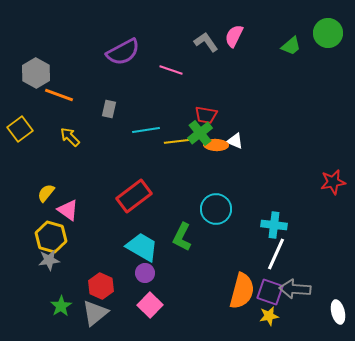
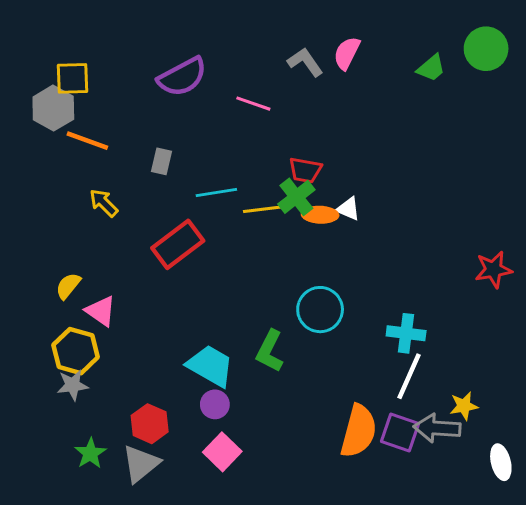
yellow square: (20, 129) -> (73, 78), moved, turned 35
red rectangle: (134, 196) -> (178, 244), moved
yellow star: (269, 316) -> (464, 406), moved

